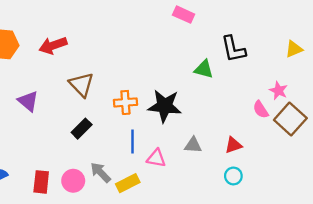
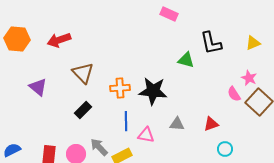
yellow triangle: (294, 49) -> (253, 43), moved
cyan circle: (233, 176) -> (225, 149), moved

